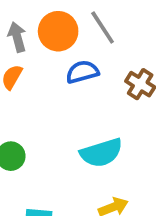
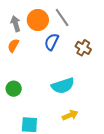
blue semicircle: (82, 72) -> (52, 42), turned -48

